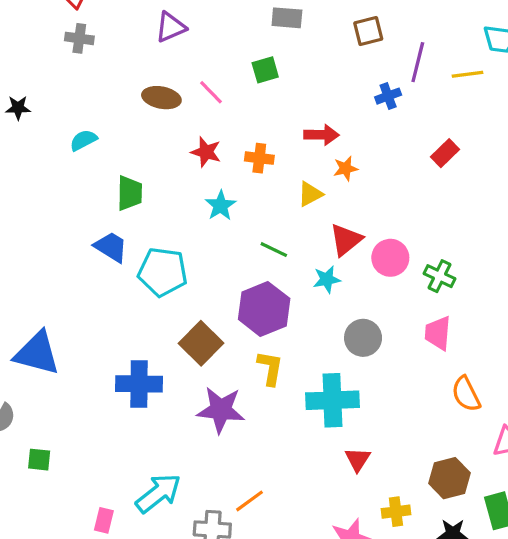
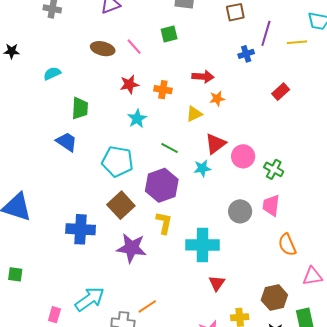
red star: (206, 152) -> (129, 84), turned -30
cyan pentagon: (163, 272) -> (117, 161), moved
gray circle: (363, 338) -> (240, 211), moved

